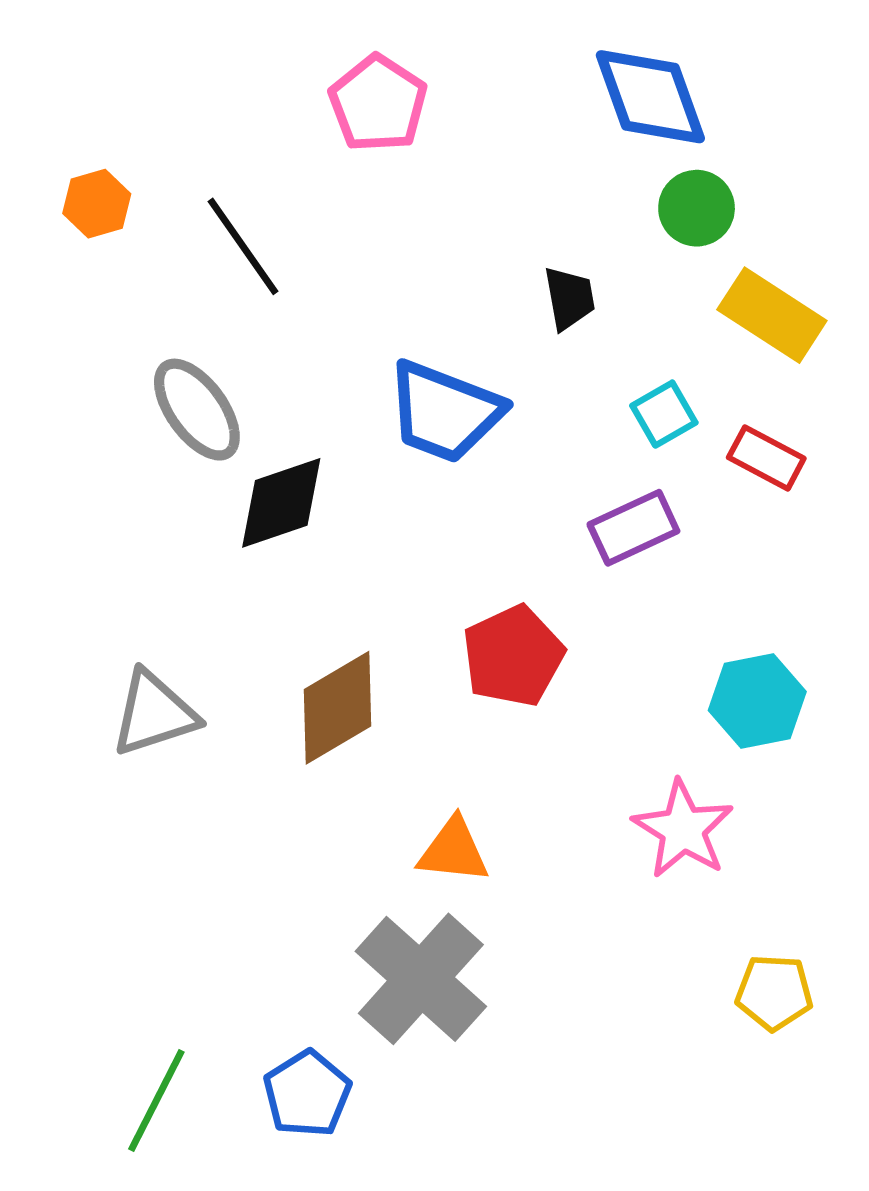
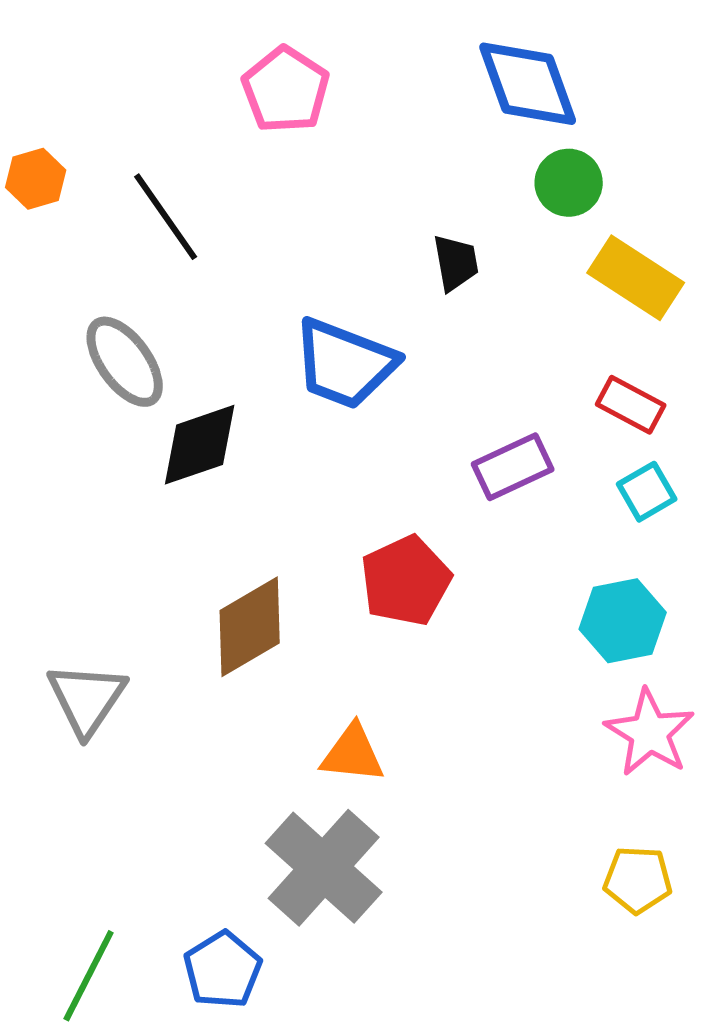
cyan square: (664, 414) -> (647, 492), moved
gray triangle: (154, 713) -> (87, 699), moved, turned -38
pink star: (683, 829) -> (650, 733), moved

